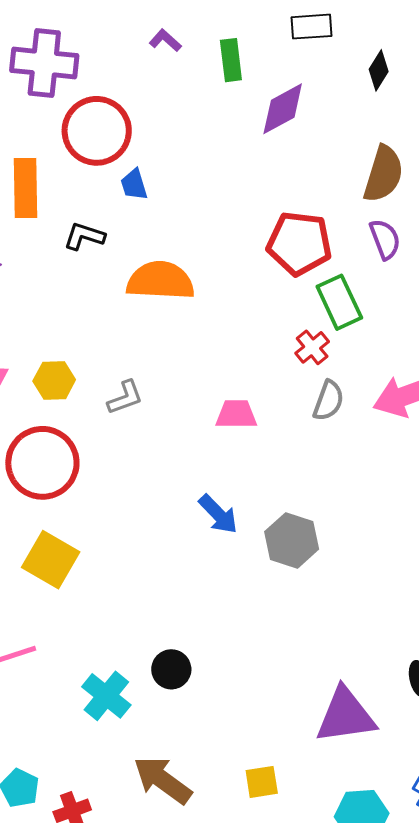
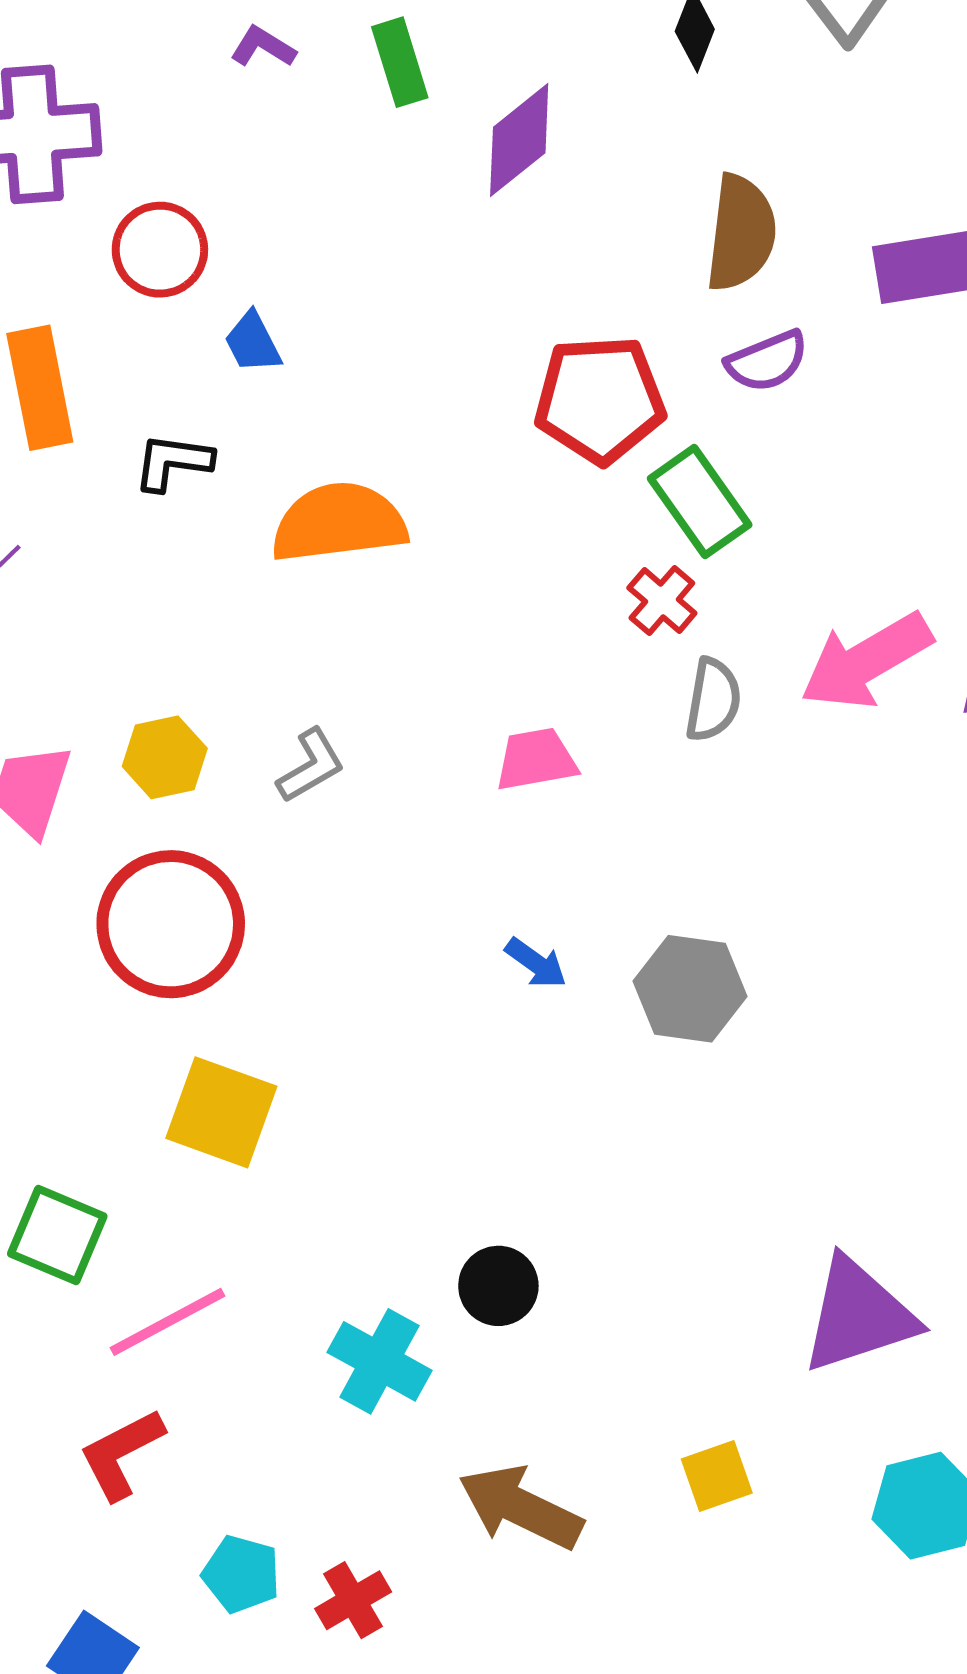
red circle: (97, 131) -> (160, 250), size x0.7
purple semicircle: (385, 239) -> (767, 361), turned 99
blue arrow: (218, 514) -> (536, 963), size x0.7

